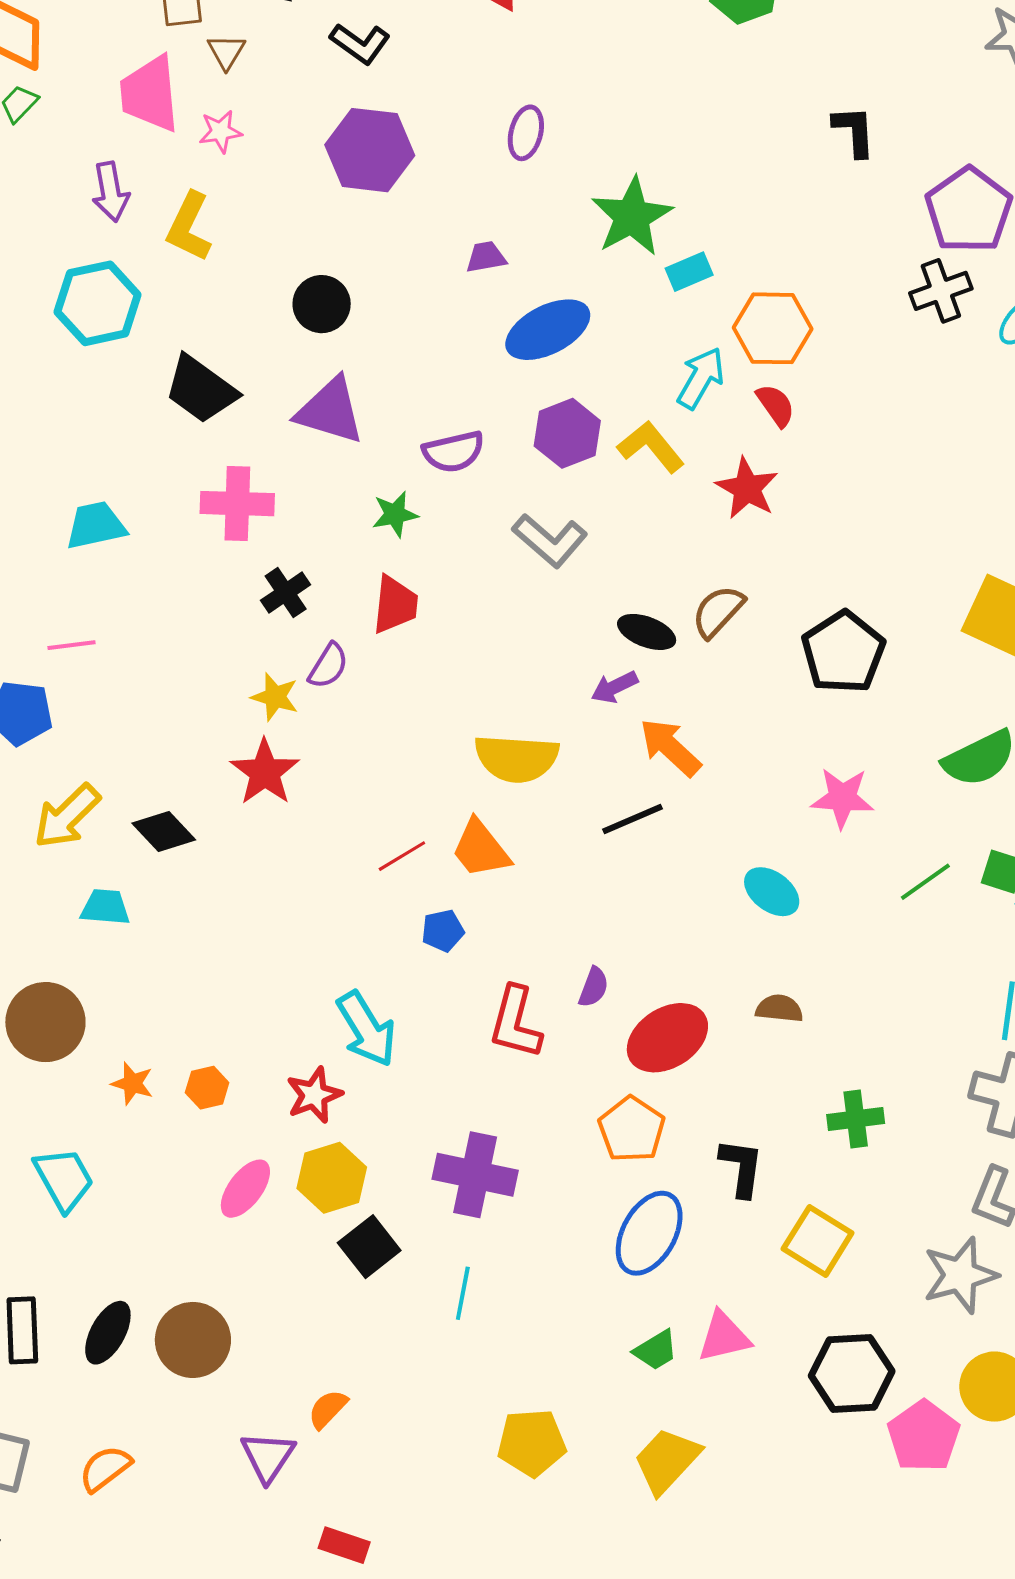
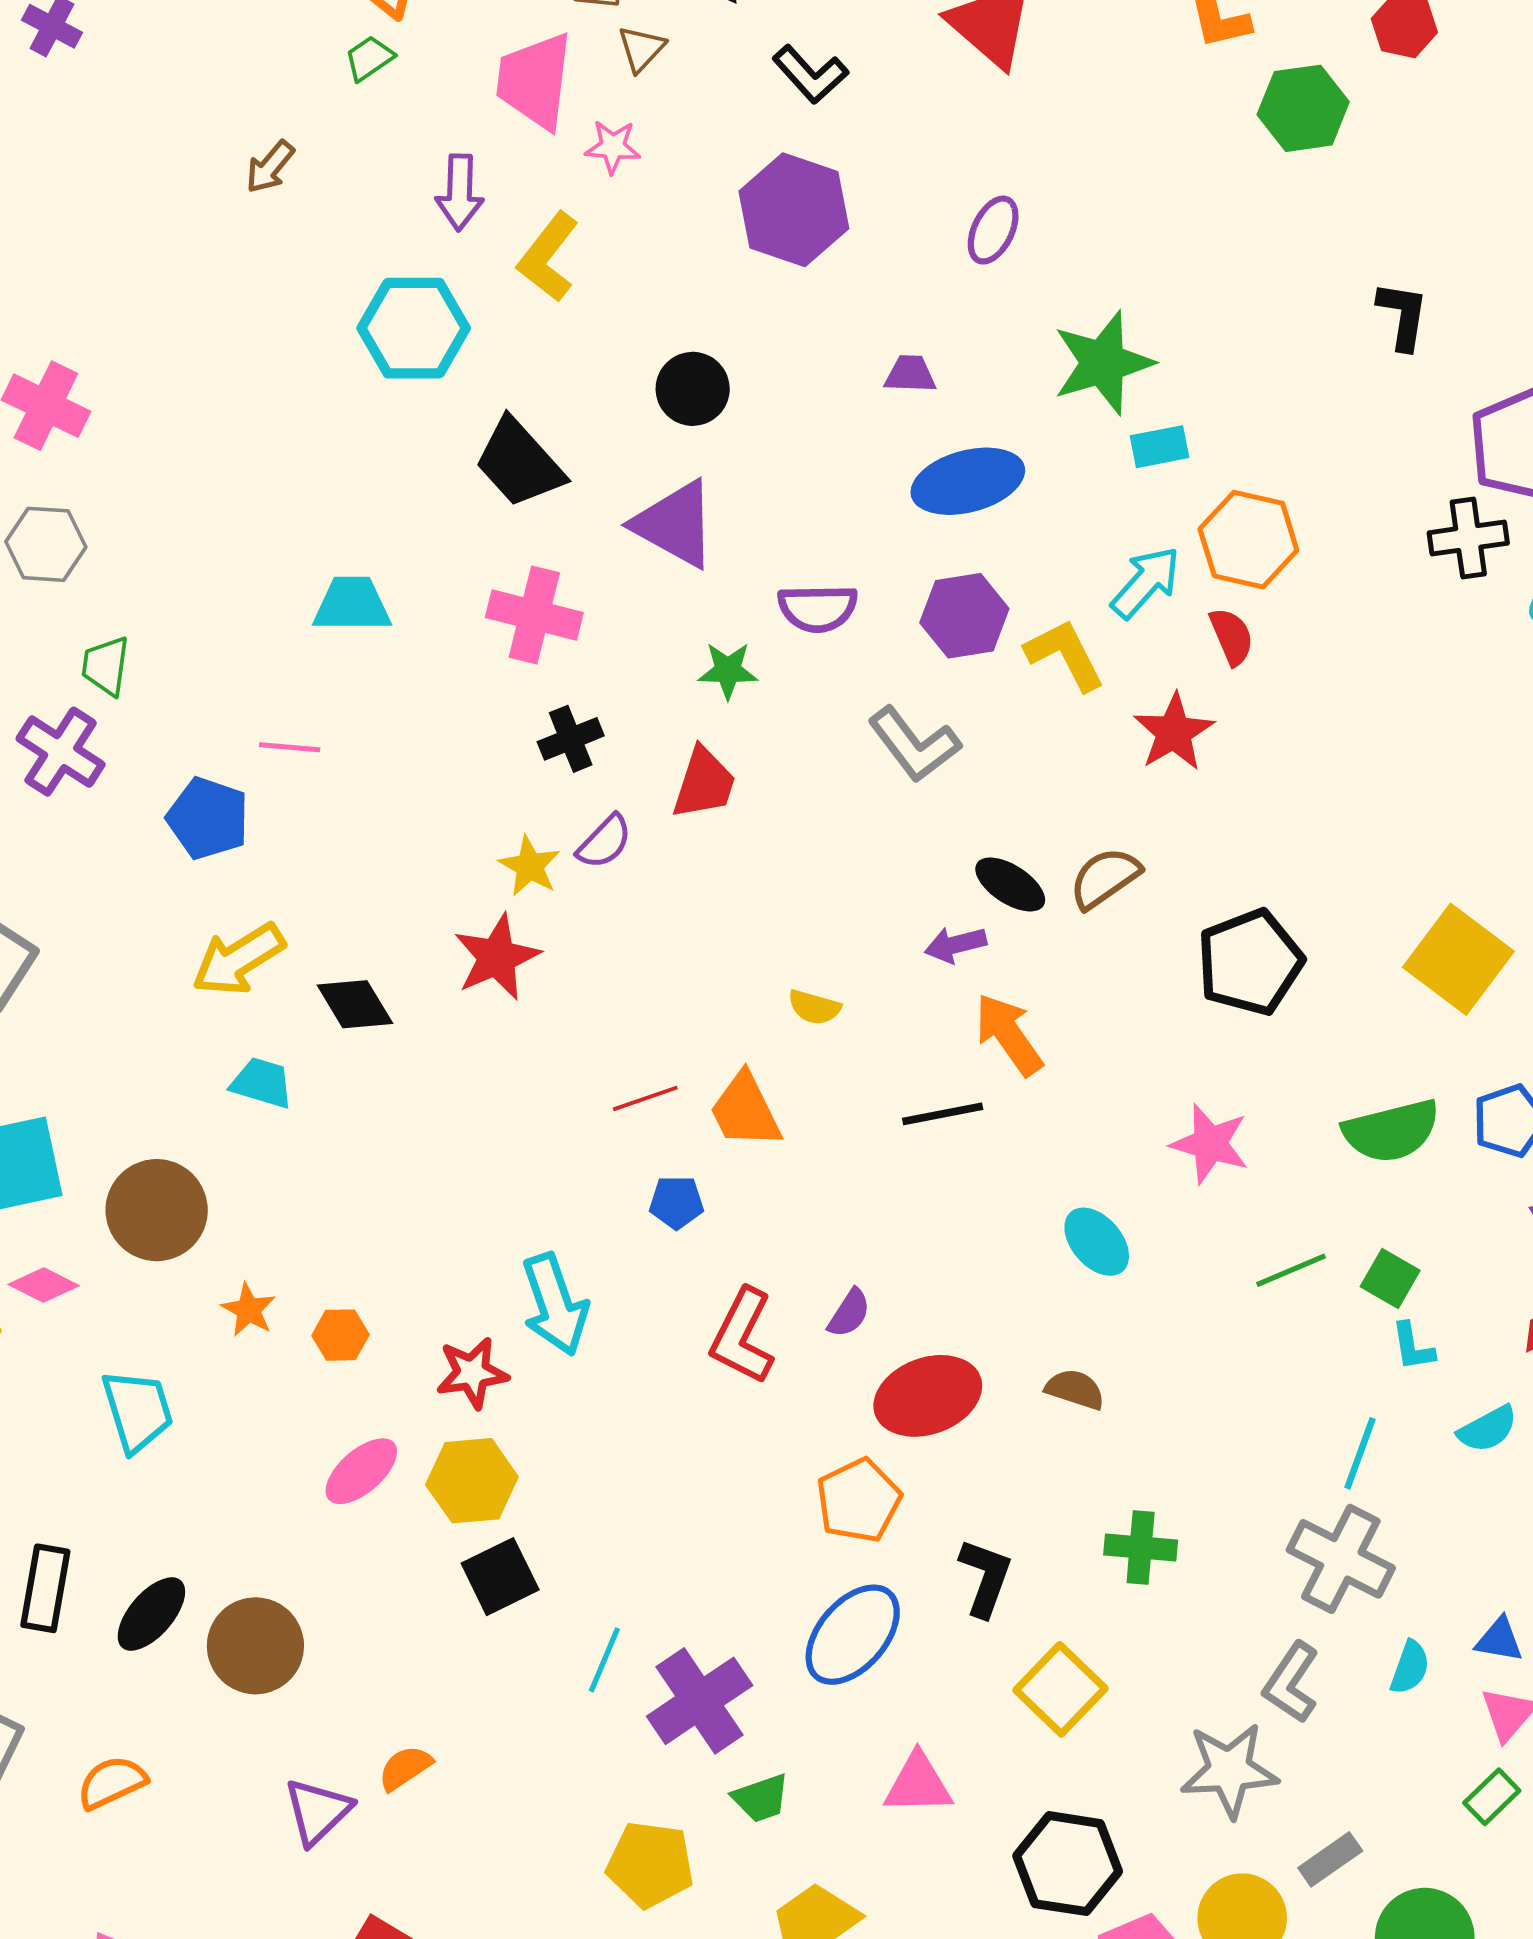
yellow semicircle: (517, 758) -> (814, 1007), size x0.5
purple cross: (475, 1175) -> (700, 1701), moved, turned 32
green trapezoid: (656, 1350) -> (761, 1798), moved

